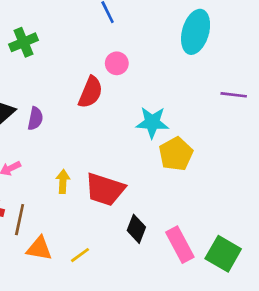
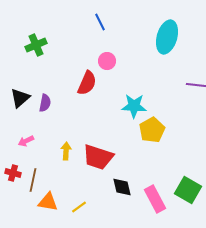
black diamond: (136, 229) -> (122, 187), turned -35
green square: (223, 254) -> (188, 190), moved

